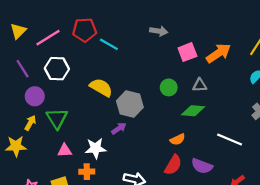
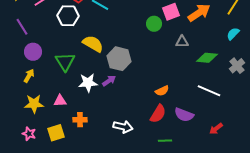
white hexagon: (57, 69) -> (68, 16), moved
green circle: (169, 87) -> (154, 24), moved
green diamond: (193, 111) -> (207, 58), moved
green triangle: (57, 118) -> (65, 62), moved
yellow star: (16, 146) -> (34, 104), moved
white star: (96, 148) -> (88, 83), moved

